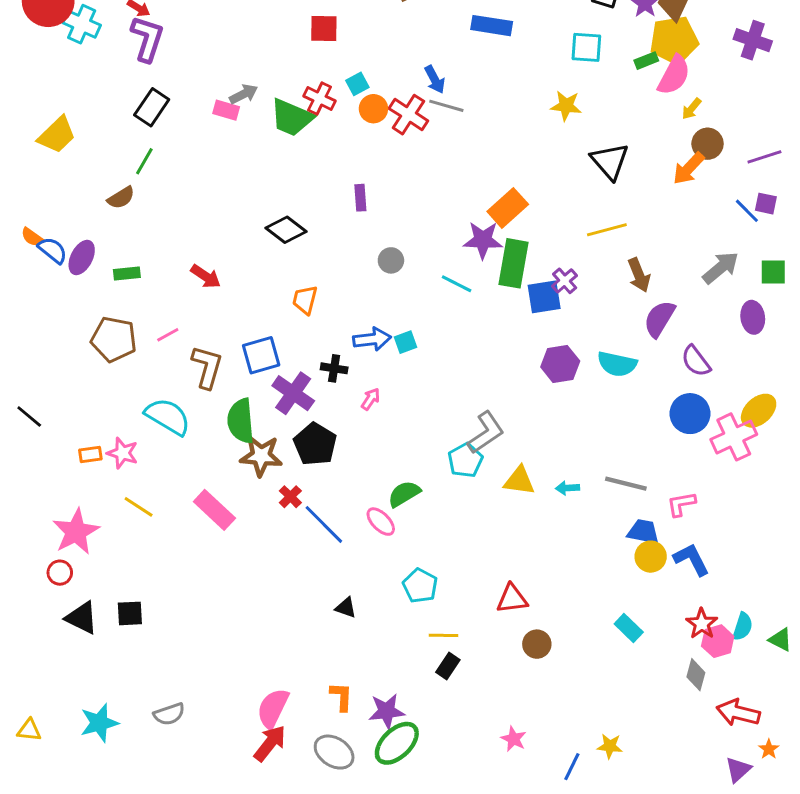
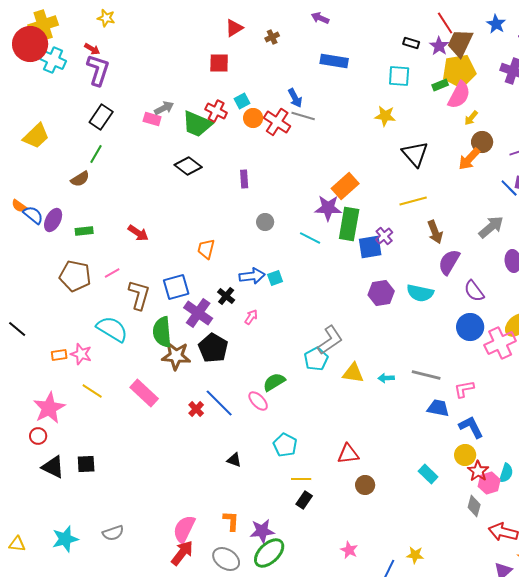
black diamond: (286, 230) -> (188, 166), moved
black cross: (334, 368) -> (226, 296), turned 30
red cross: (290, 497) -> (196, 409), moved
yellow circle: (651, 557) -> (465, 455), moved

